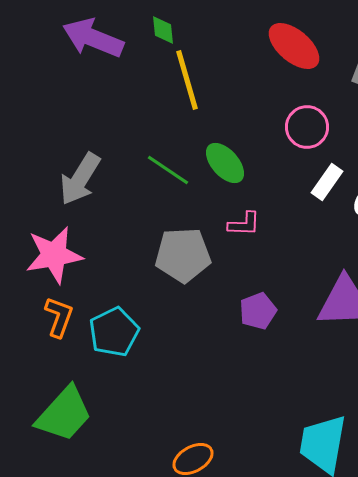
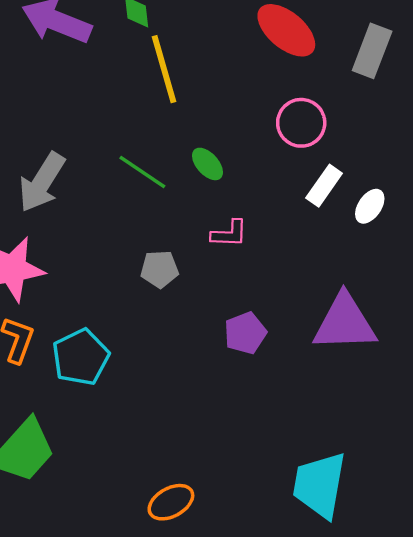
green ellipse: (225, 163) -> (207, 164), size x0.7
gray pentagon: (183, 255) -> (160, 269), size x0.6

